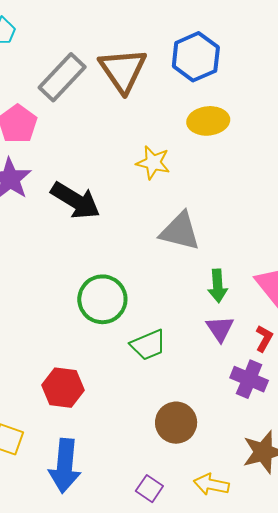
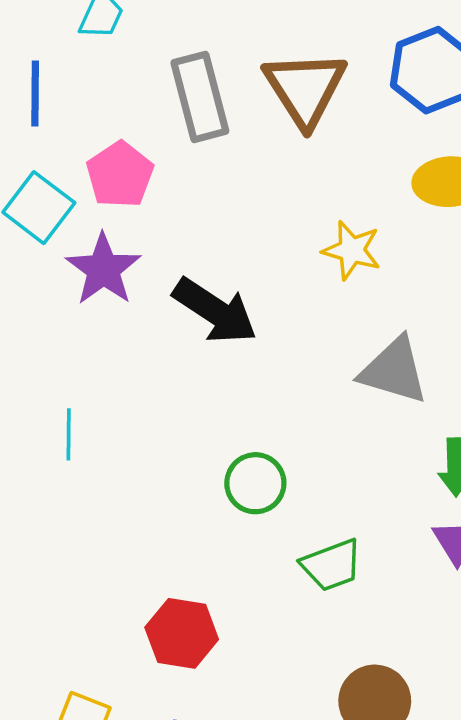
gray rectangle: (62, 77) -> (200, 97), turned -60
green circle: (102, 299) -> (255, 483), size x0.7

